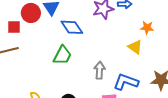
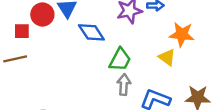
orange star: (147, 28) -> (182, 34), size x1.5
green trapezoid: (62, 55) -> (120, 60), moved

